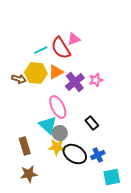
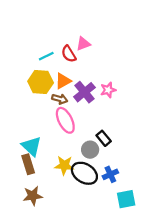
red semicircle: (61, 48) -> (69, 54), size x0.7
brown arrow: (19, 79) -> (60, 99), moved
cyan triangle: (48, 125) -> (32, 146), moved
gray circle: (60, 133) -> (90, 150), moved

